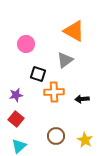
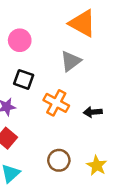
black square: (38, 74) -> (24, 79), moved
orange cross: (54, 92) -> (56, 103), turned 30

